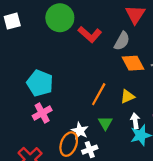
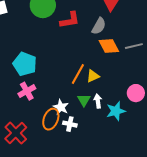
red L-shape: (90, 34) -> (70, 20), turned -50
yellow triangle: (127, 96) -> (93, 76), moved
white arrow: (135, 121) -> (98, 101), moved
white cross: (90, 150) -> (70, 124), turned 32

